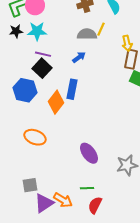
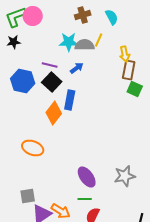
cyan star: (37, 31) -> (69, 42), moved
purple line: (43, 54) -> (50, 65), moved
black square: (42, 68) -> (52, 82), moved
blue hexagon: (25, 90) -> (23, 81), moved
purple ellipse: (89, 153) -> (87, 177), moved

